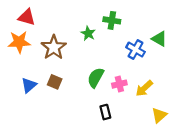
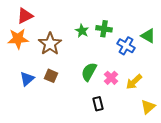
red triangle: (27, 17) -> (25, 16), turned -42
green cross: (112, 20) -> (104, 29), moved
pink cross: (119, 84) -> (111, 78), turned -32

